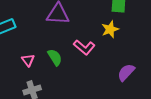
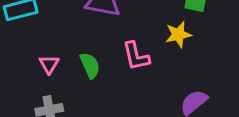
pink L-shape: (84, 47) -> (136, 56), turned 30

